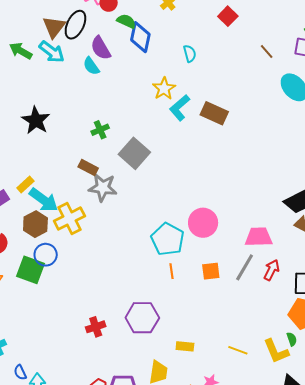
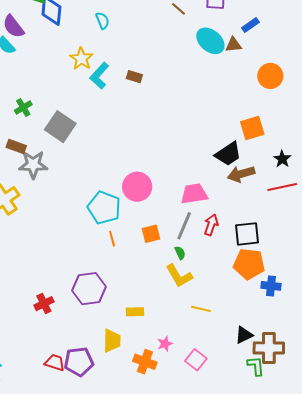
brown rectangle: (214, 113) -> (134, 77), size x0.6
green semicircle: (292, 339) -> (180, 253), moved
yellow line: (238, 350) -> (201, 309), moved
yellow L-shape: (276, 351) -> (179, 276), moved

